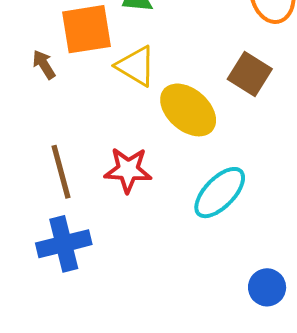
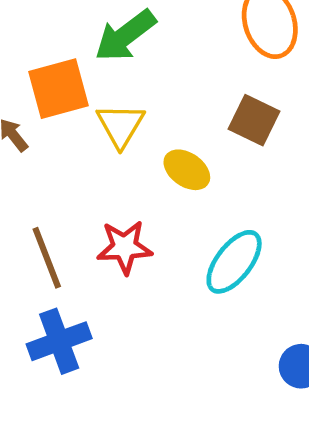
yellow triangle: (136, 66) -> (121, 125), turned 36
yellow ellipse: (188, 110) -> (187, 170), size x0.7

